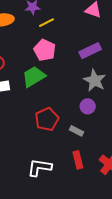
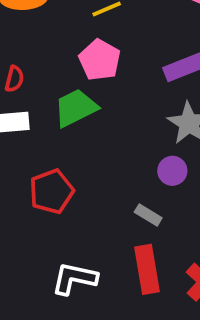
red pentagon: (47, 119) -> (52, 191), moved
red rectangle: (78, 160) -> (147, 269), size x1.4

